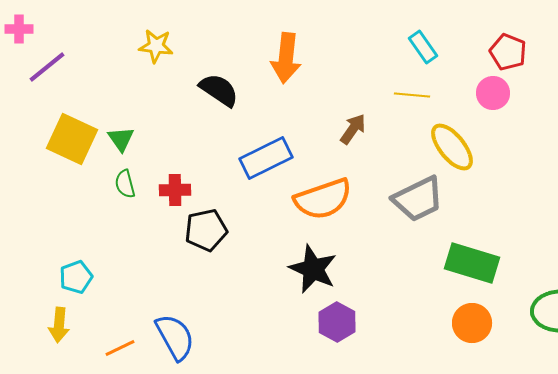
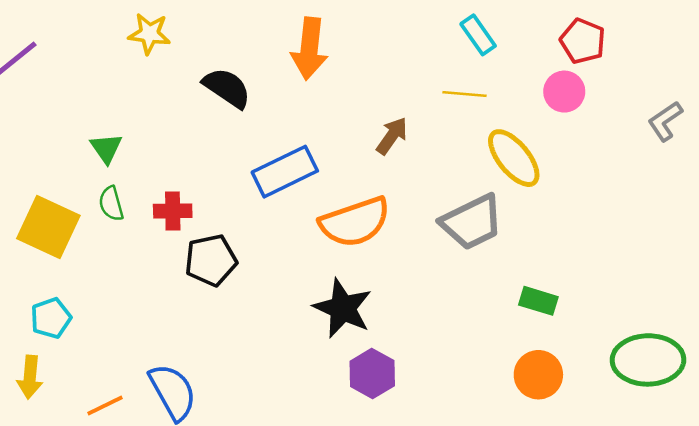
yellow square: (72, 139) -> (48, 227), moved
green rectangle: (472, 263) -> (538, 301), size x0.6

